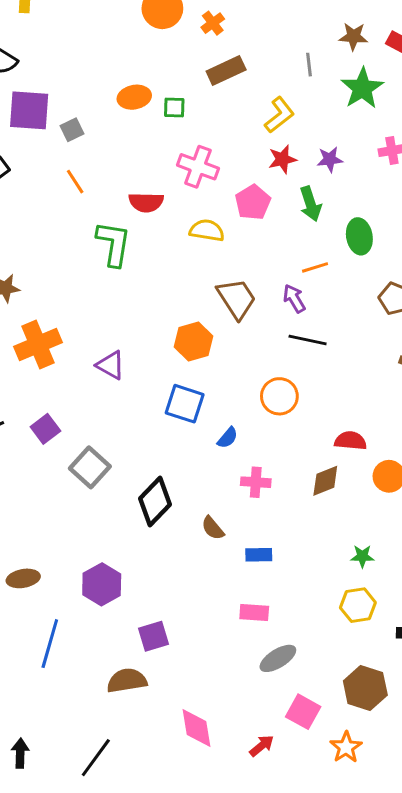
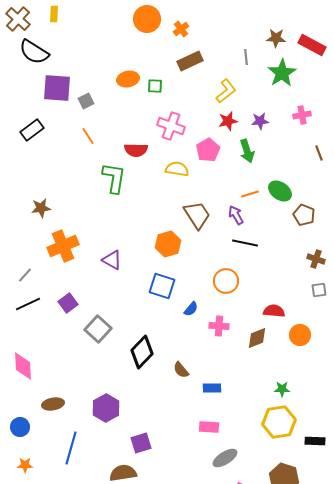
green ellipse: (359, 236) -> (280, 191), moved, turned -45
pink cross: (256, 482) -> (219, 326), moved
yellow hexagon: (358, 605) -> (279, 422), size x1.4

